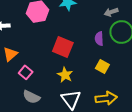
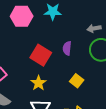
purple semicircle: (99, 39) -> (67, 48), moved

